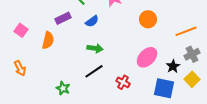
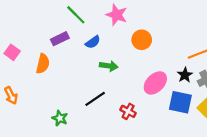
orange circle: (148, 19) -> (142, 40), moved
green arrow: (95, 48) -> (109, 66), moved
black star: (173, 66) -> (185, 75), moved
blue square: (164, 88) -> (180, 102), moved

